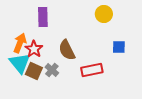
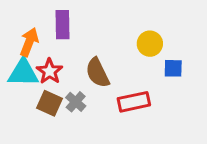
yellow circle: (104, 14) -> (150, 44), moved
orange arrow: (20, 43) -> (29, 42), moved
cyan triangle: (20, 63) -> (23, 73), moved, turned -50

